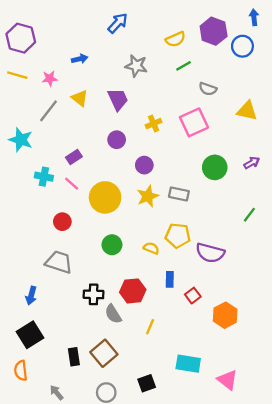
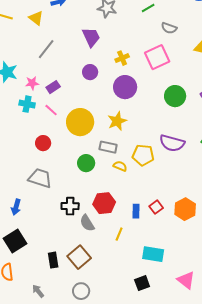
pink star: (50, 79) -> (32, 83), moved
yellow triangle: (80, 98) -> (36, 18), moved
gray line: (48, 111) -> (46, 49), moved
purple circle: (144, 165) -> (125, 87), moved, size x1.5
gray rectangle: (179, 194) -> (108, 147), moved
purple semicircle: (210, 253) -> (172, 143), moved
blue rectangle: (170, 279) -> (136, 211), moved
orange hexagon: (225, 315) -> (185, 209), moved
cyan rectangle: (188, 364) -> (153, 254), moved
black square: (147, 383) -> (142, 283), moved

